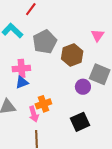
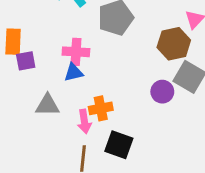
brown hexagon: (72, 55) -> (174, 44), moved
black square: (80, 122) -> (119, 145), moved, turned 36

